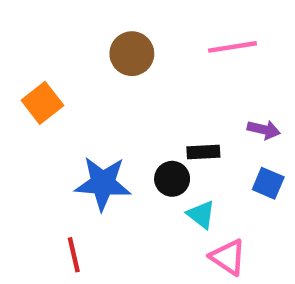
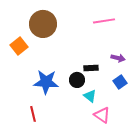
brown circle: (132, 54) -> (43, 24), moved, size x1.4
blue square: (268, 183) -> (120, 82), turned 32

